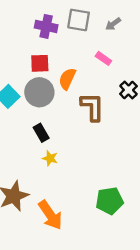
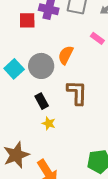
red square: (40, 63) -> (27, 20), moved
brown L-shape: (92, 107) -> (77, 93), moved

